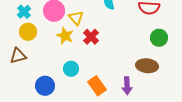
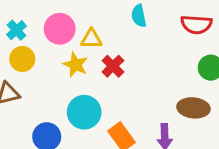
yellow triangle: (76, 18) -> (91, 39), turned -49
cyan circle: (71, 69) -> (84, 112), size x1.5

